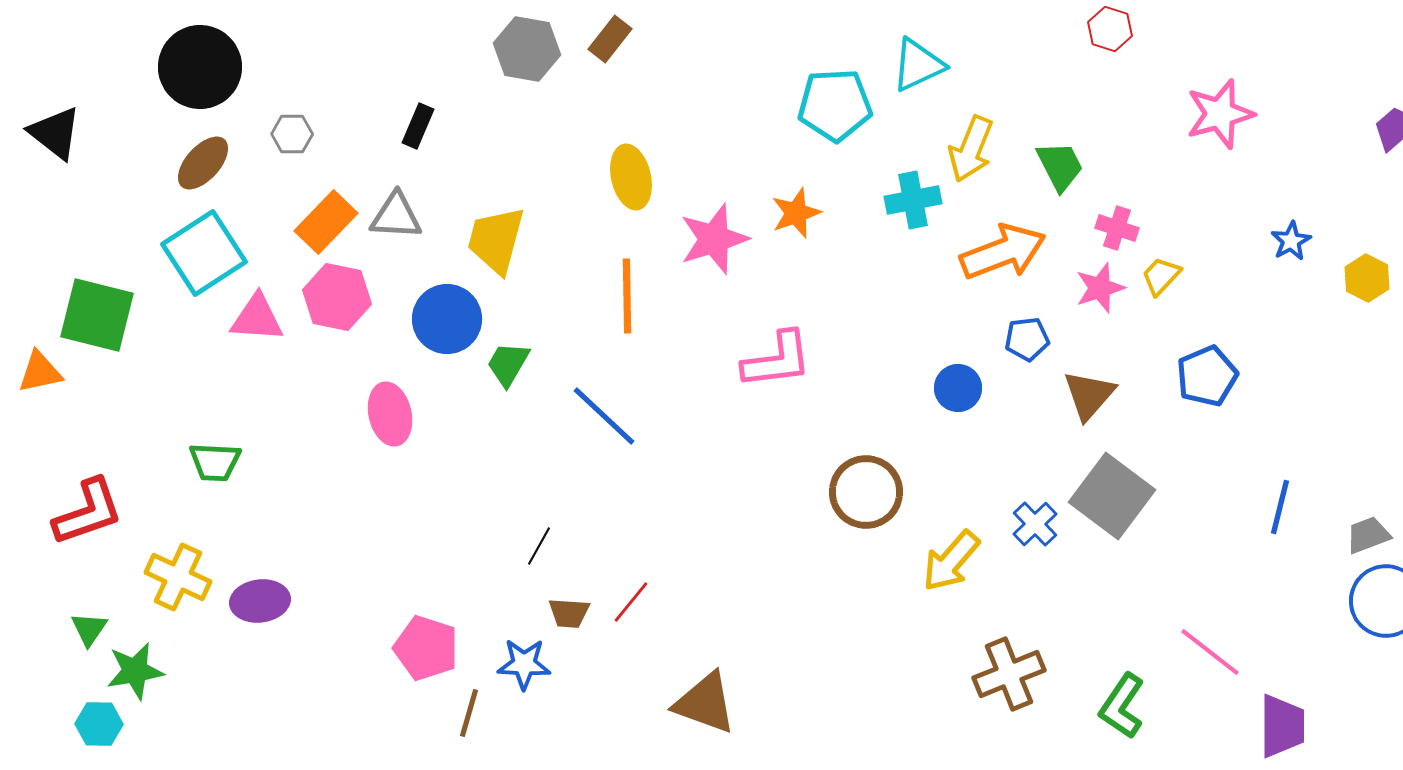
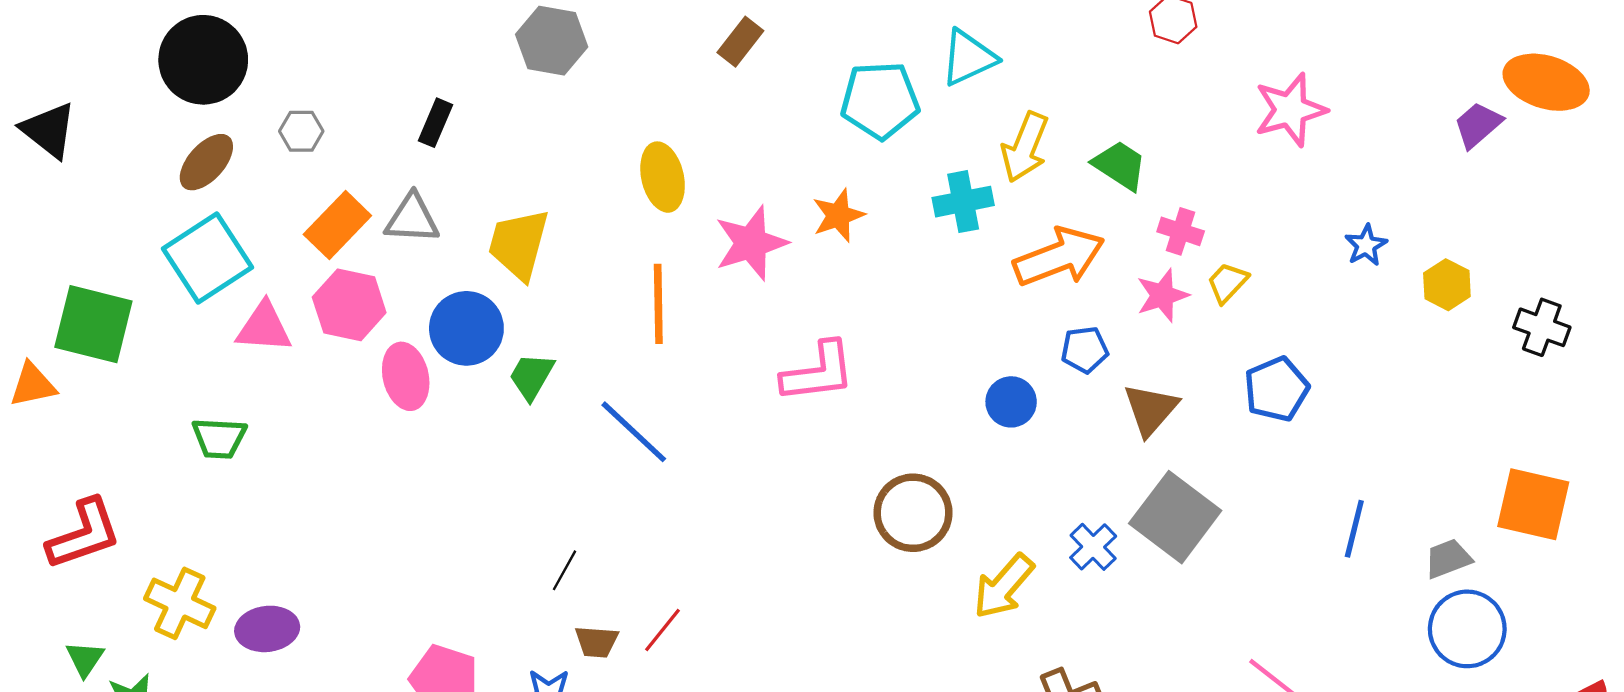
brown rectangle: (610, 39) -> (740, 42), moved
green trapezoid: (1060, 166) -> (1120, 165), turned -30
pink ellipse: (390, 414) -> (406, 376), moved
green trapezoid: (215, 462) -> (219, 438), moved

